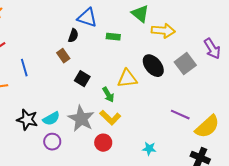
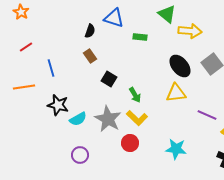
black semicircle: (73, 36) -> (90, 31), moved
yellow triangle: (127, 79) -> (176, 93), moved
black star: (27, 120) -> (58, 105), moved
purple circle: (52, 142) -> (80, 155), moved
cyan star: (149, 149) -> (176, 149), size x1.5

